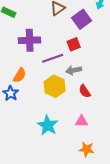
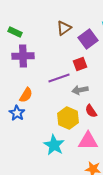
purple cross: (30, 40) -> (23, 56), moved
yellow hexagon: (55, 86) -> (68, 118), moved
pink triangle: (82, 121) -> (88, 141), size x1.5

